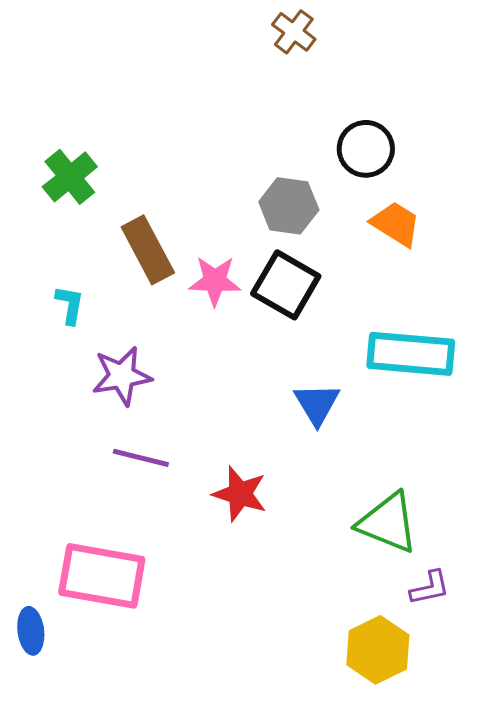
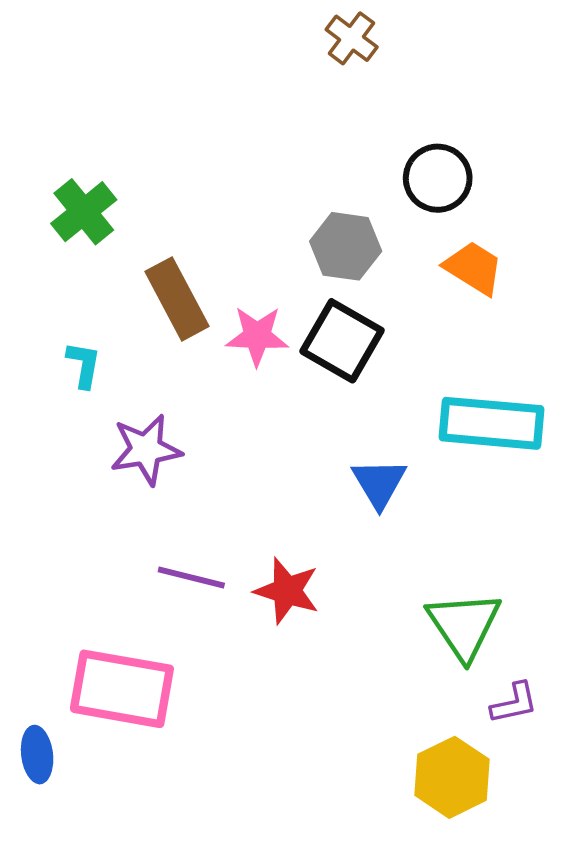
purple line: (141, 458) -> (191, 578), moved
green triangle: (388, 523) -> (464, 625), turned 34

